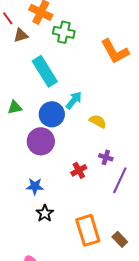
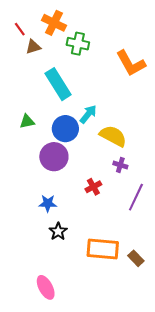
yellow semicircle: (98, 121) -> (113, 136), size x1.5
purple cross: (106, 157) -> (120, 165), moved
orange rectangle: (88, 230) -> (103, 249), turned -68

